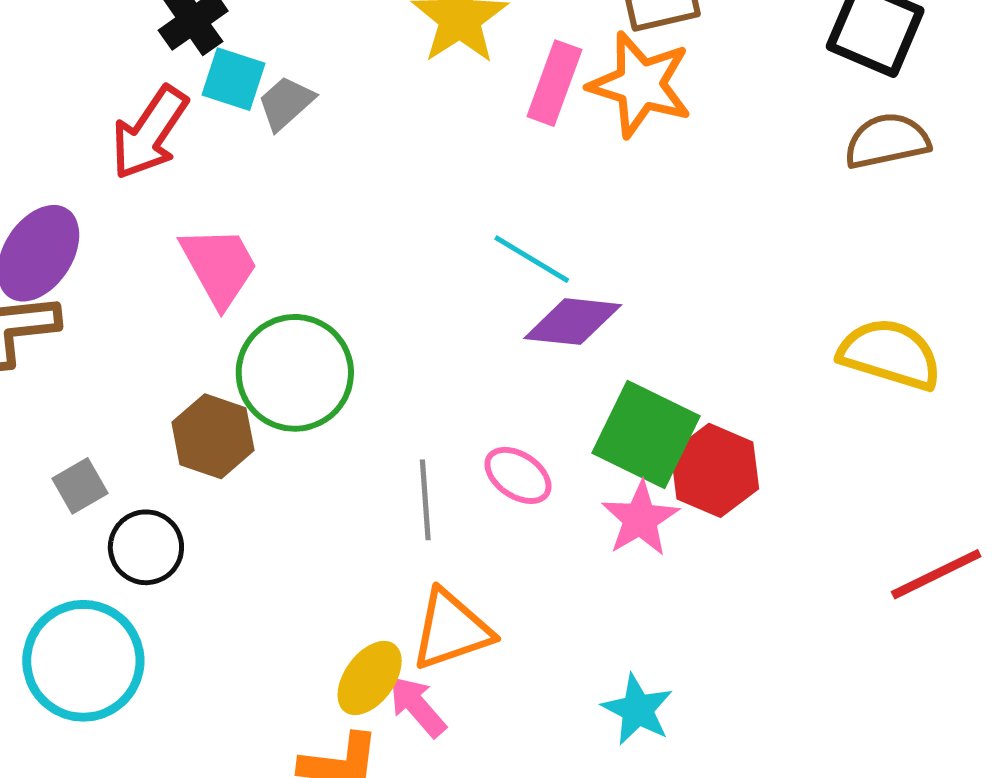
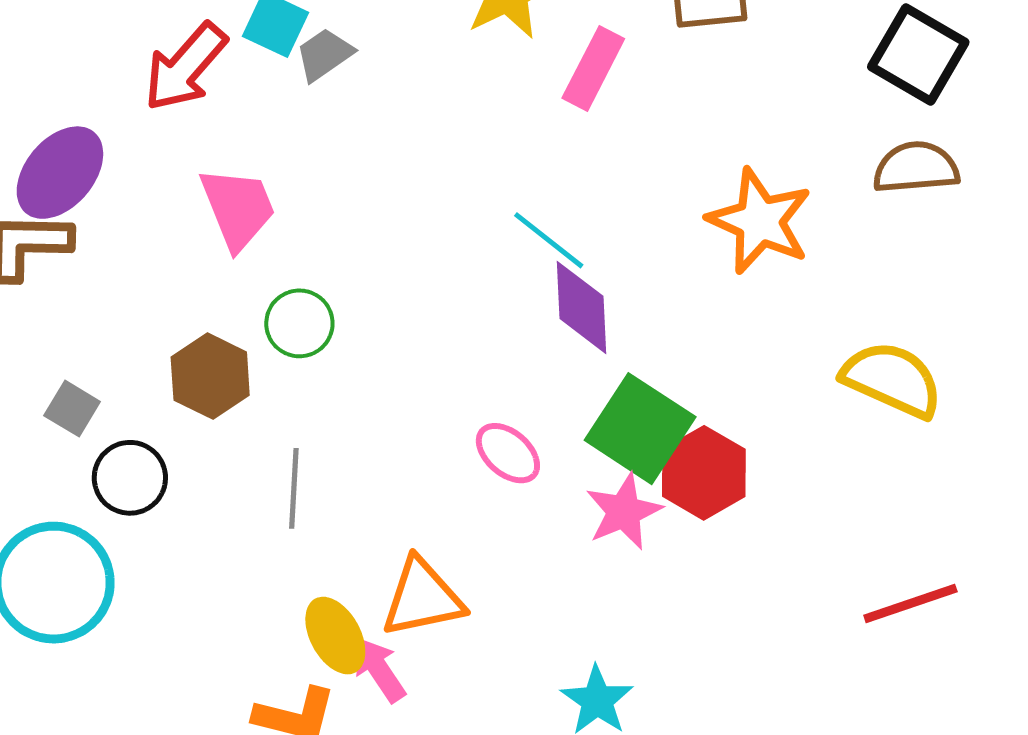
orange star: (640, 85) -> (760, 221), moved
purple diamond: (573, 322) -> (581, 307), turned 74
green circle: (295, 373) -> (299, 323), size x0.6
gray square: (80, 486) -> (72, 409), turned -36
gray line: (425, 500) -> (294, 488), moved
yellow ellipse: (370, 678) -> (335, 636), turned -72

